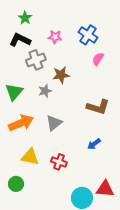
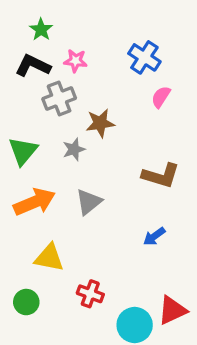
pink star: (55, 37) -> (76, 61), moved
red cross: (59, 162) -> (90, 294), moved
red triangle: (105, 189) -> (172, 310), turned -30

